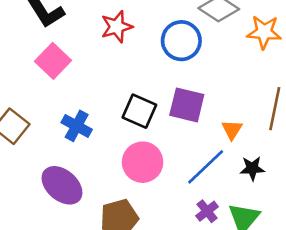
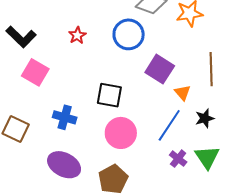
red star: (117, 27) -> (77, 35), size x0.7
purple square: (187, 105) -> (160, 69), moved, turned 32

